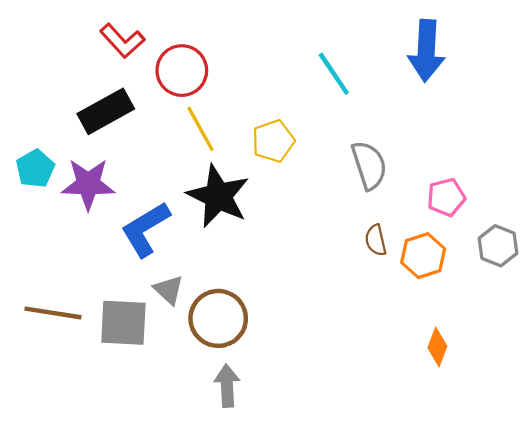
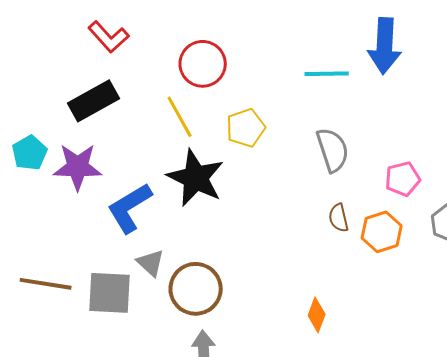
red circle: (182, 71) -> (203, 64), moved
cyan line: (334, 74) -> (327, 74), moved, turned -57
orange diamond: (437, 347) -> (317, 315), moved

